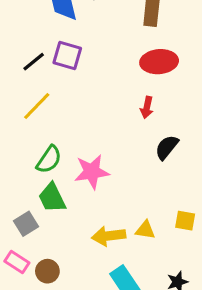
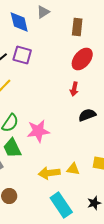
red ellipse: (159, 62) -> (82, 59), turned -45
black semicircle: (167, 147) -> (87, 115), turned 30

